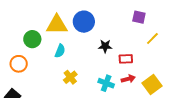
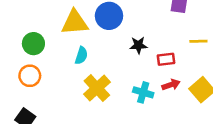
yellow line: (152, 38) -> (198, 41), moved, turned 48
green circle: (32, 39) -> (33, 44), moved
yellow cross: (70, 77) -> (97, 88), size x1.5

